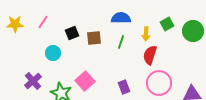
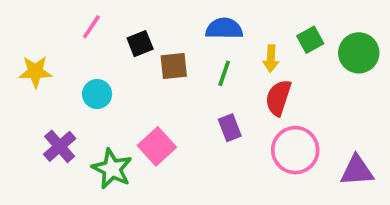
pink line: (43, 22) -> (91, 27), moved
yellow star: (15, 24) -> (35, 72), moved
black square: (72, 33) -> (140, 44), moved
purple rectangle: (124, 87) -> (230, 128), moved

